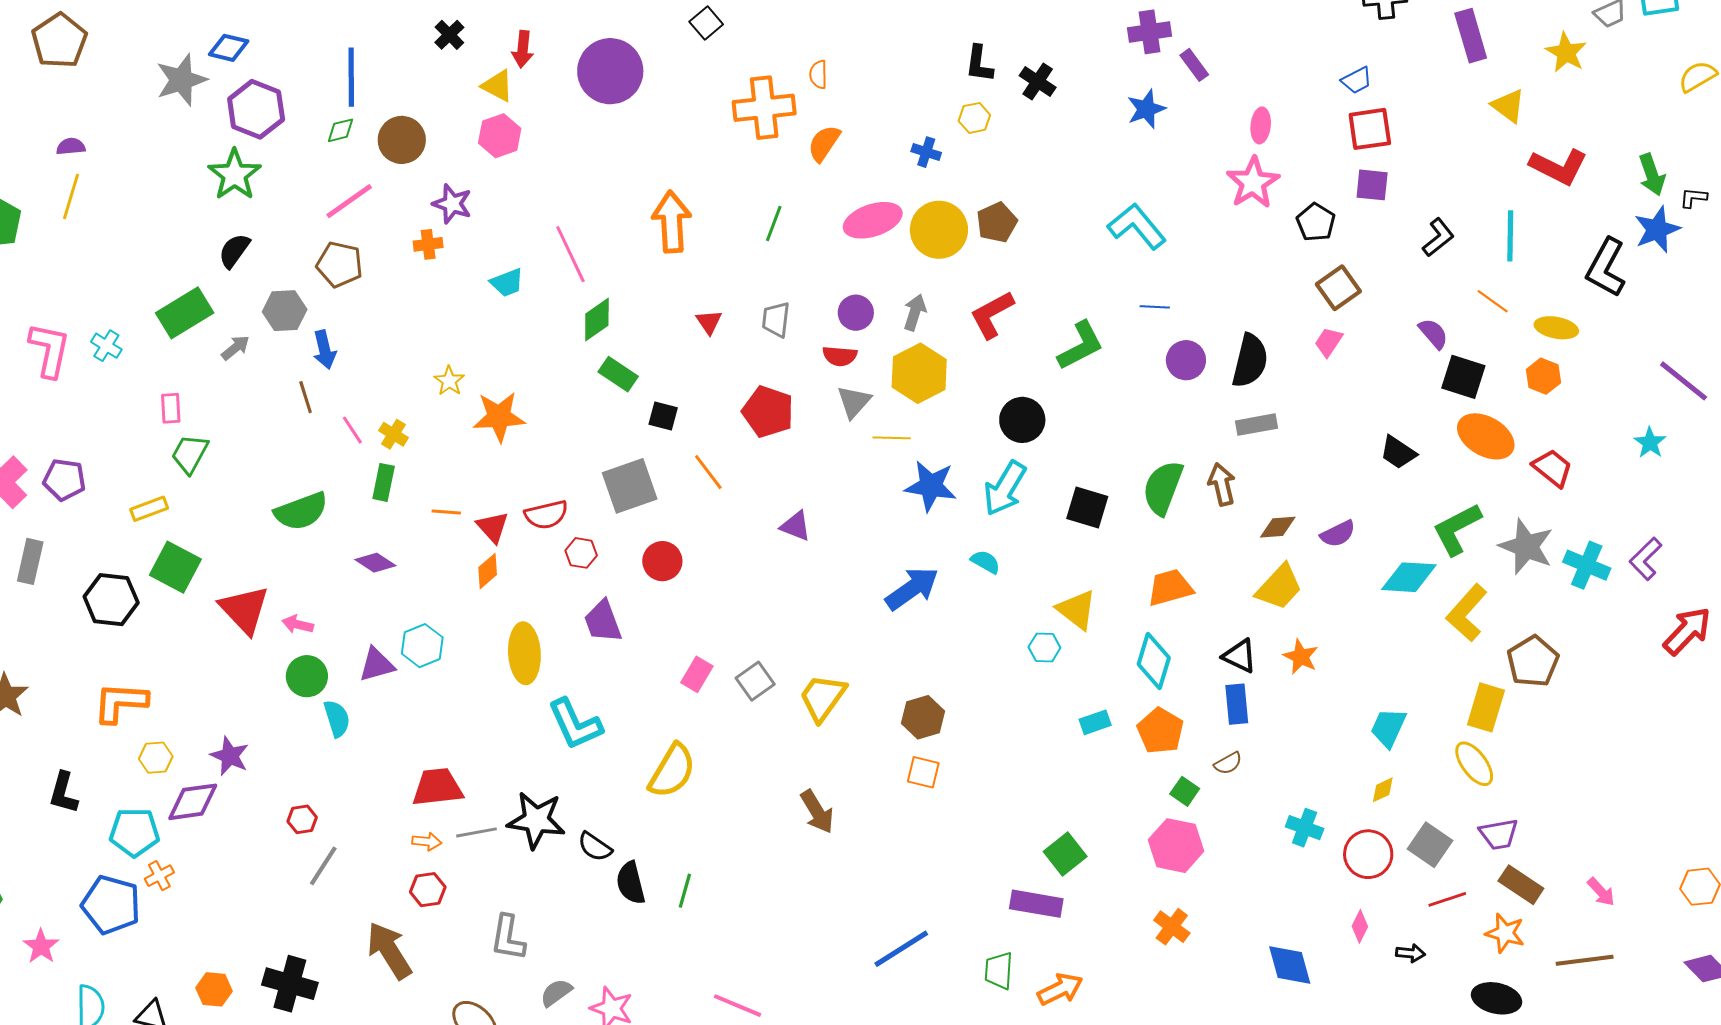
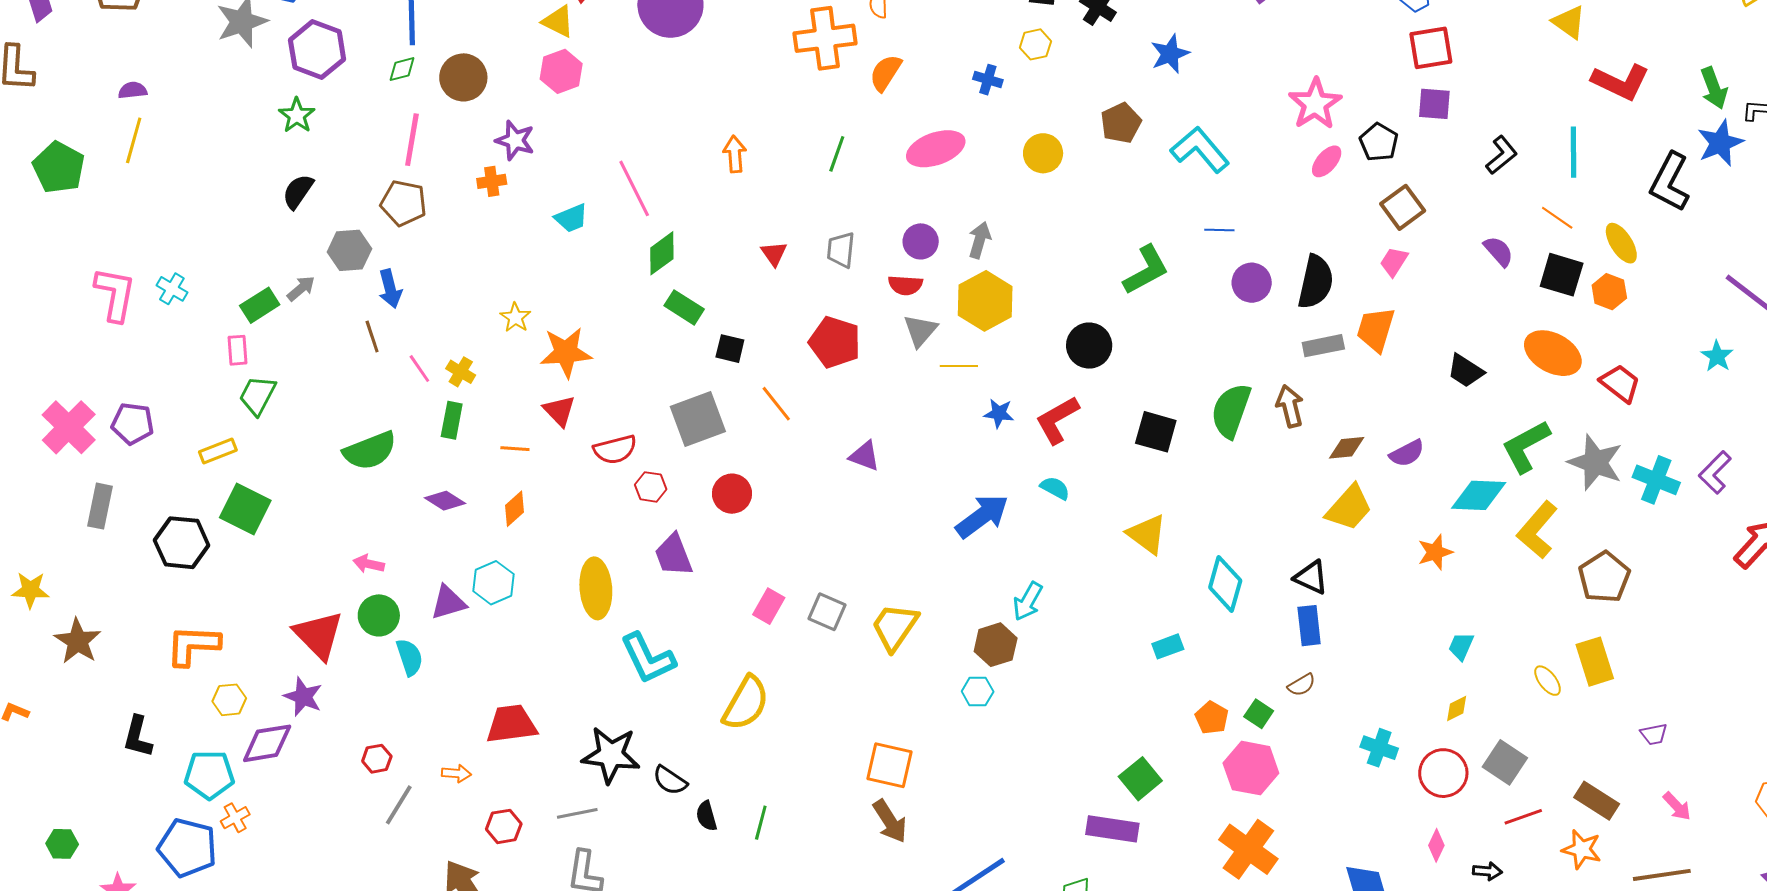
blue star: (1146, 109) -> (1170, 54), moved
pink ellipse: (1261, 125) -> (1327, 161), moved, turned 36
green star: (235, 175) -> (297, 115), size x0.7
pink line: (349, 201) -> (412, 140), turned -44
orange arrow: (672, 222) -> (735, 154), size x0.6
brown pentagon: (997, 222) -> (1121, 123), moved
yellow circle: (939, 230) -> (1043, 153), moved, size x0.7
green rectangle: (185, 313) -> (260, 305), moved, size x0.7
red L-shape: (992, 315) -> (1057, 420), moved
yellow ellipse: (1556, 328) -> (1621, 243), turned 48
black square: (1463, 377) -> (1562, 275), moved
blue star: (931, 486) -> (999, 413), size x0.6
cyan arrow: (1005, 488) -> (1028, 601), moved, size x0.7
red triangle: (493, 527) -> (559, 411), moved
orange diamond: (488, 571) -> (514, 509), moved
orange trapezoid: (1170, 588) -> (1376, 329), moved, turned -57
red triangle: (244, 610) -> (319, 635), moved
cyan hexagon: (1044, 647) -> (978, 691), moved
orange star: (1301, 657) -> (1435, 552), moved, turned 30
gray square: (755, 681) -> (827, 612), turned -30
yellow rectangle: (1486, 707) -> (1595, 662), moved, turned -33
cyan trapezoid: (1388, 728) -> (1461, 646), size x0.7
orange pentagon: (1160, 731) -> (1212, 718), moved, size x0.7
yellow ellipse: (1474, 764) -> (1548, 681), size x0.7
orange square: (923, 772) -> (890, 765), moved, size x1.4
brown arrow: (817, 812) -> (890, 821), moved
gray line: (476, 832) -> (577, 813), moved
purple trapezoid: (1499, 834) -> (1654, 734), moved, size x0.7
orange arrow: (427, 842) -> (456, 773), moved
black semicircle: (631, 883) -> (706, 816), size x0.7
orange cross: (1172, 927) -> (1248, 849), size x1.6

